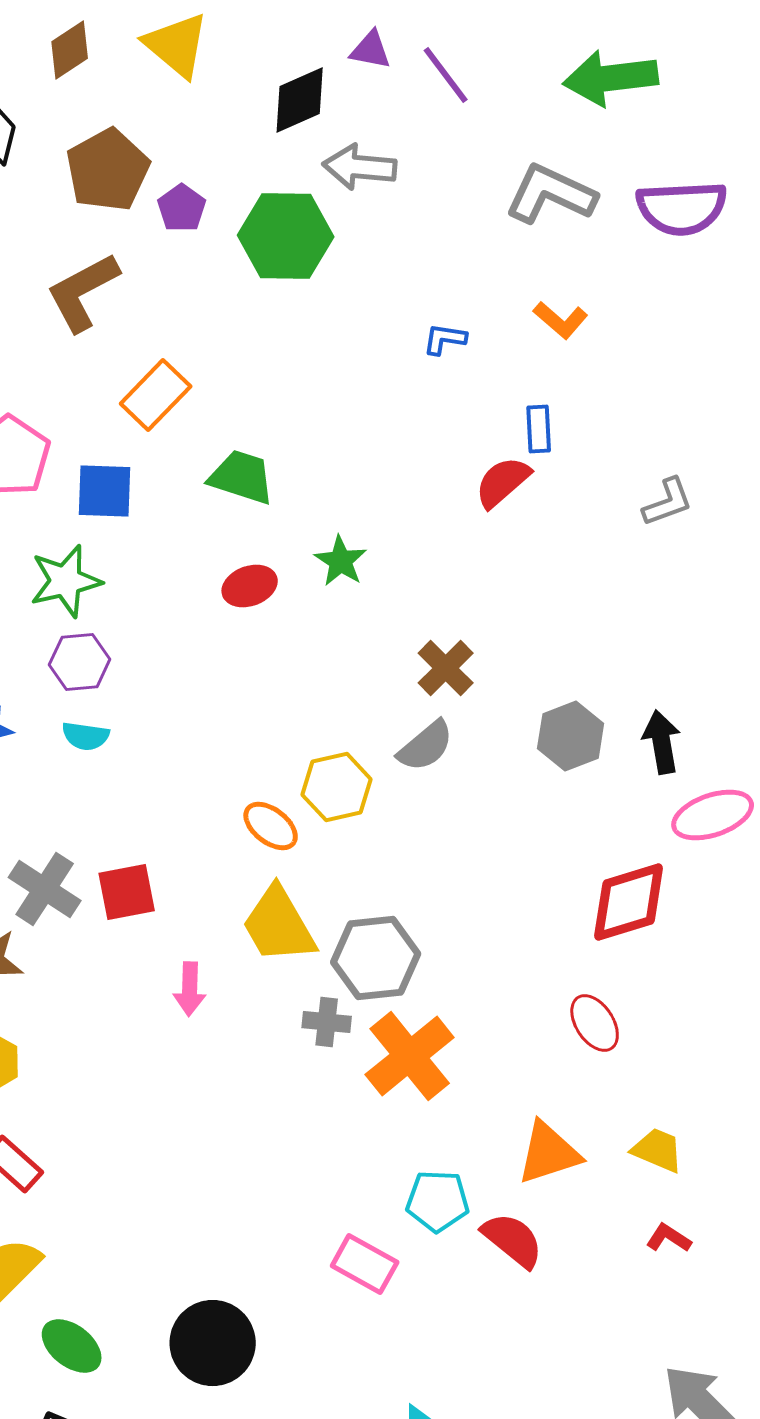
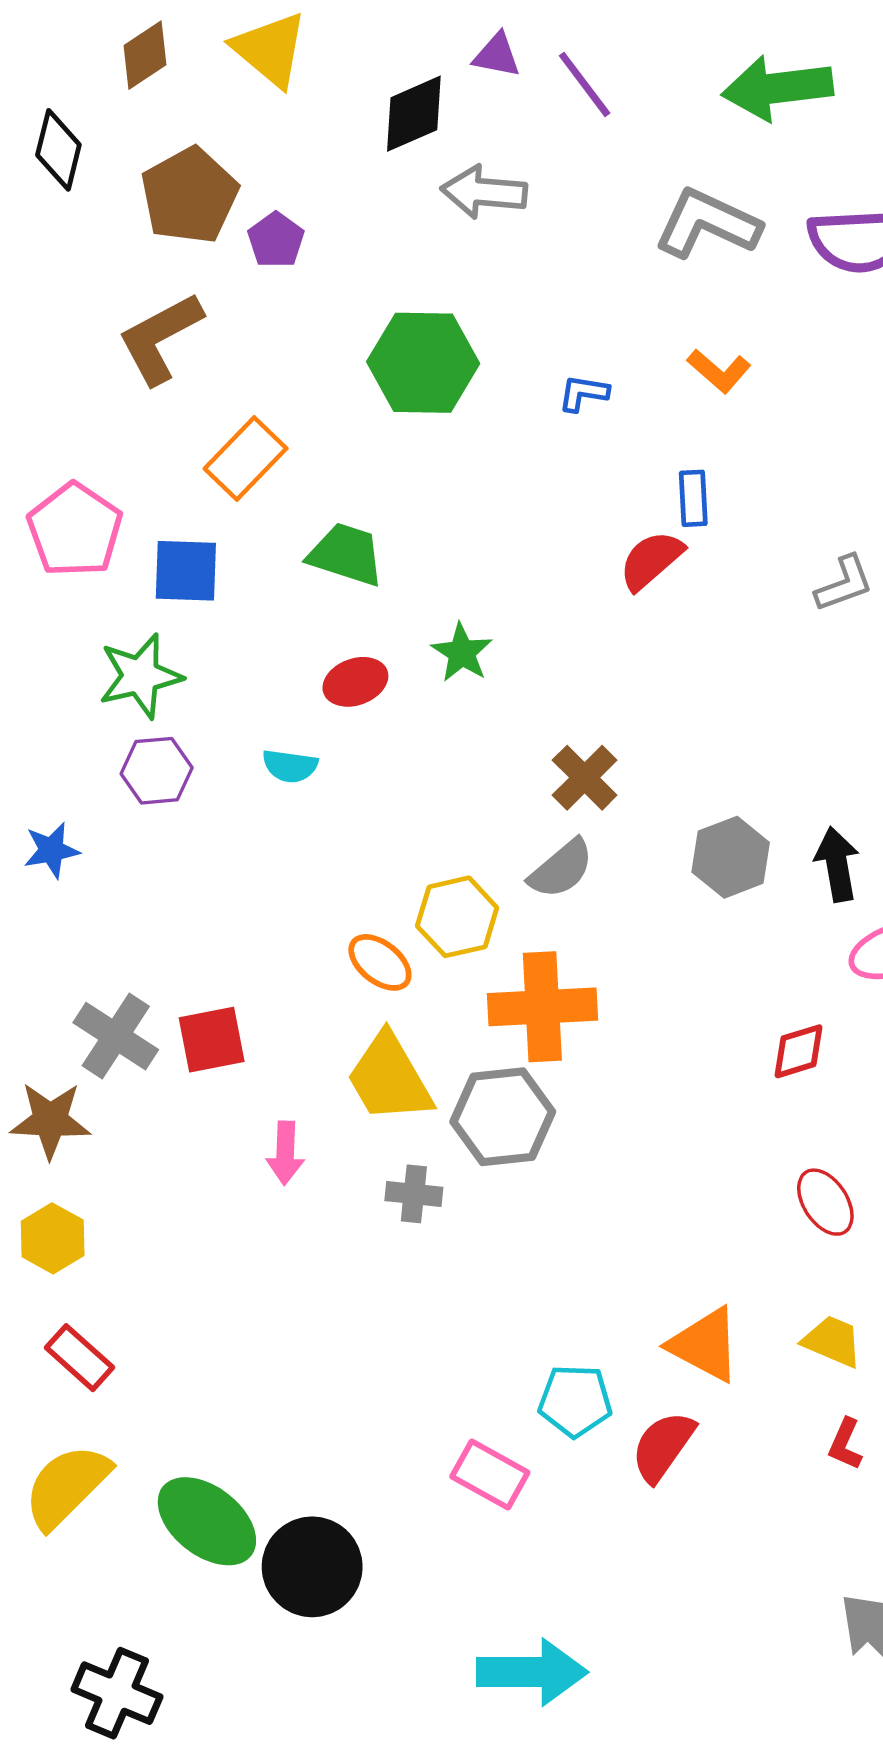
green hexagon: (286, 236) -> (423, 363), moved
cyan semicircle: (86, 736) -> (290, 766), moved
red diamond: (629, 902) -> (798, 1051), size x0.6
gray cross: (327, 1022) -> (414, 1194), moved
red ellipse: (595, 1023) -> (825, 1202), moved
orange cross: (410, 1056) -> (542, 1007), moved, turned 36
orange triangle: (549, 1153) -> (705, 1345), turned 46
red L-shape: (669, 1238) -> (845, 1444), turned -99
red semicircle: (513, 1240) -> (663, 1446), turned -94
green ellipse: (72, 1346) -> (207, 1521), moved, size x1.4

